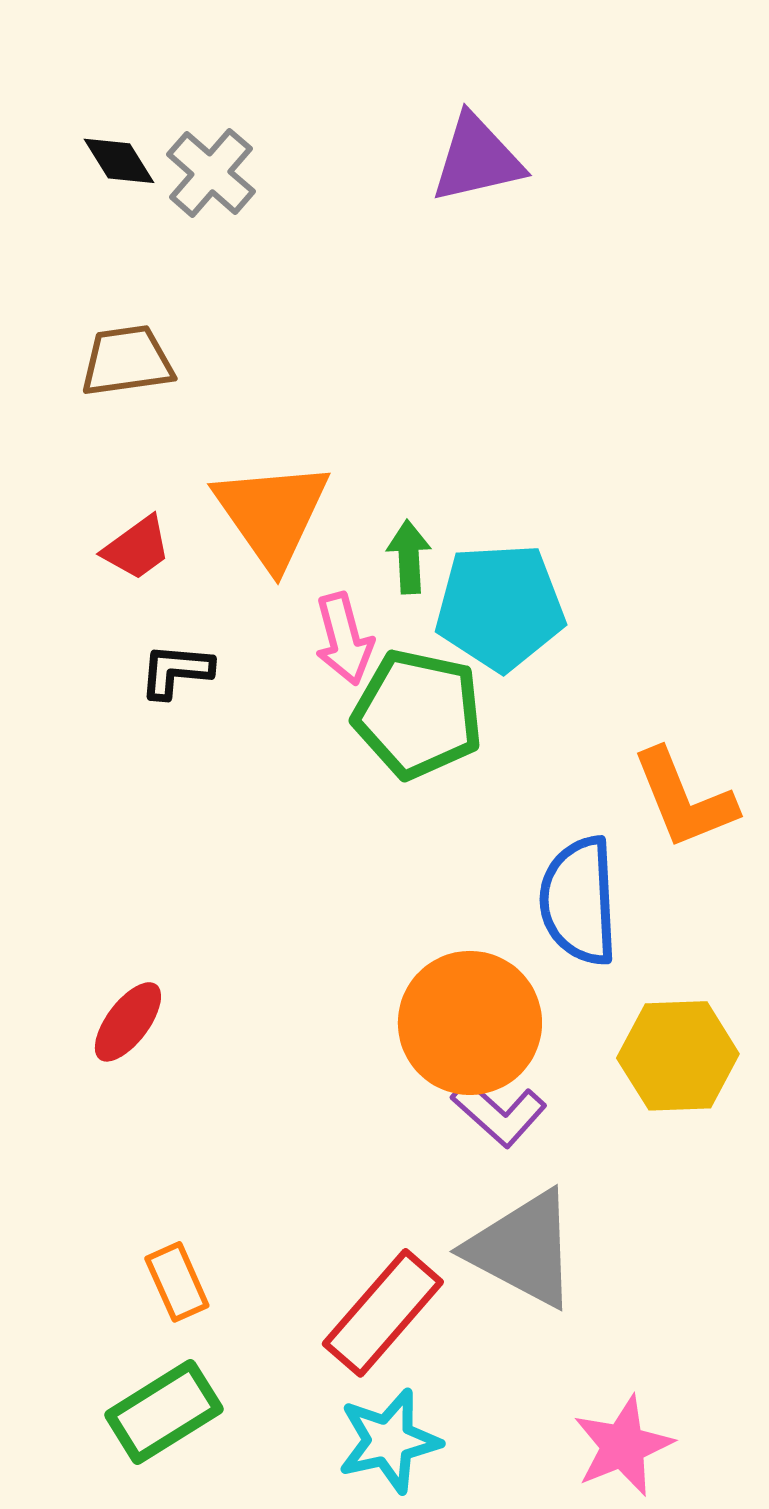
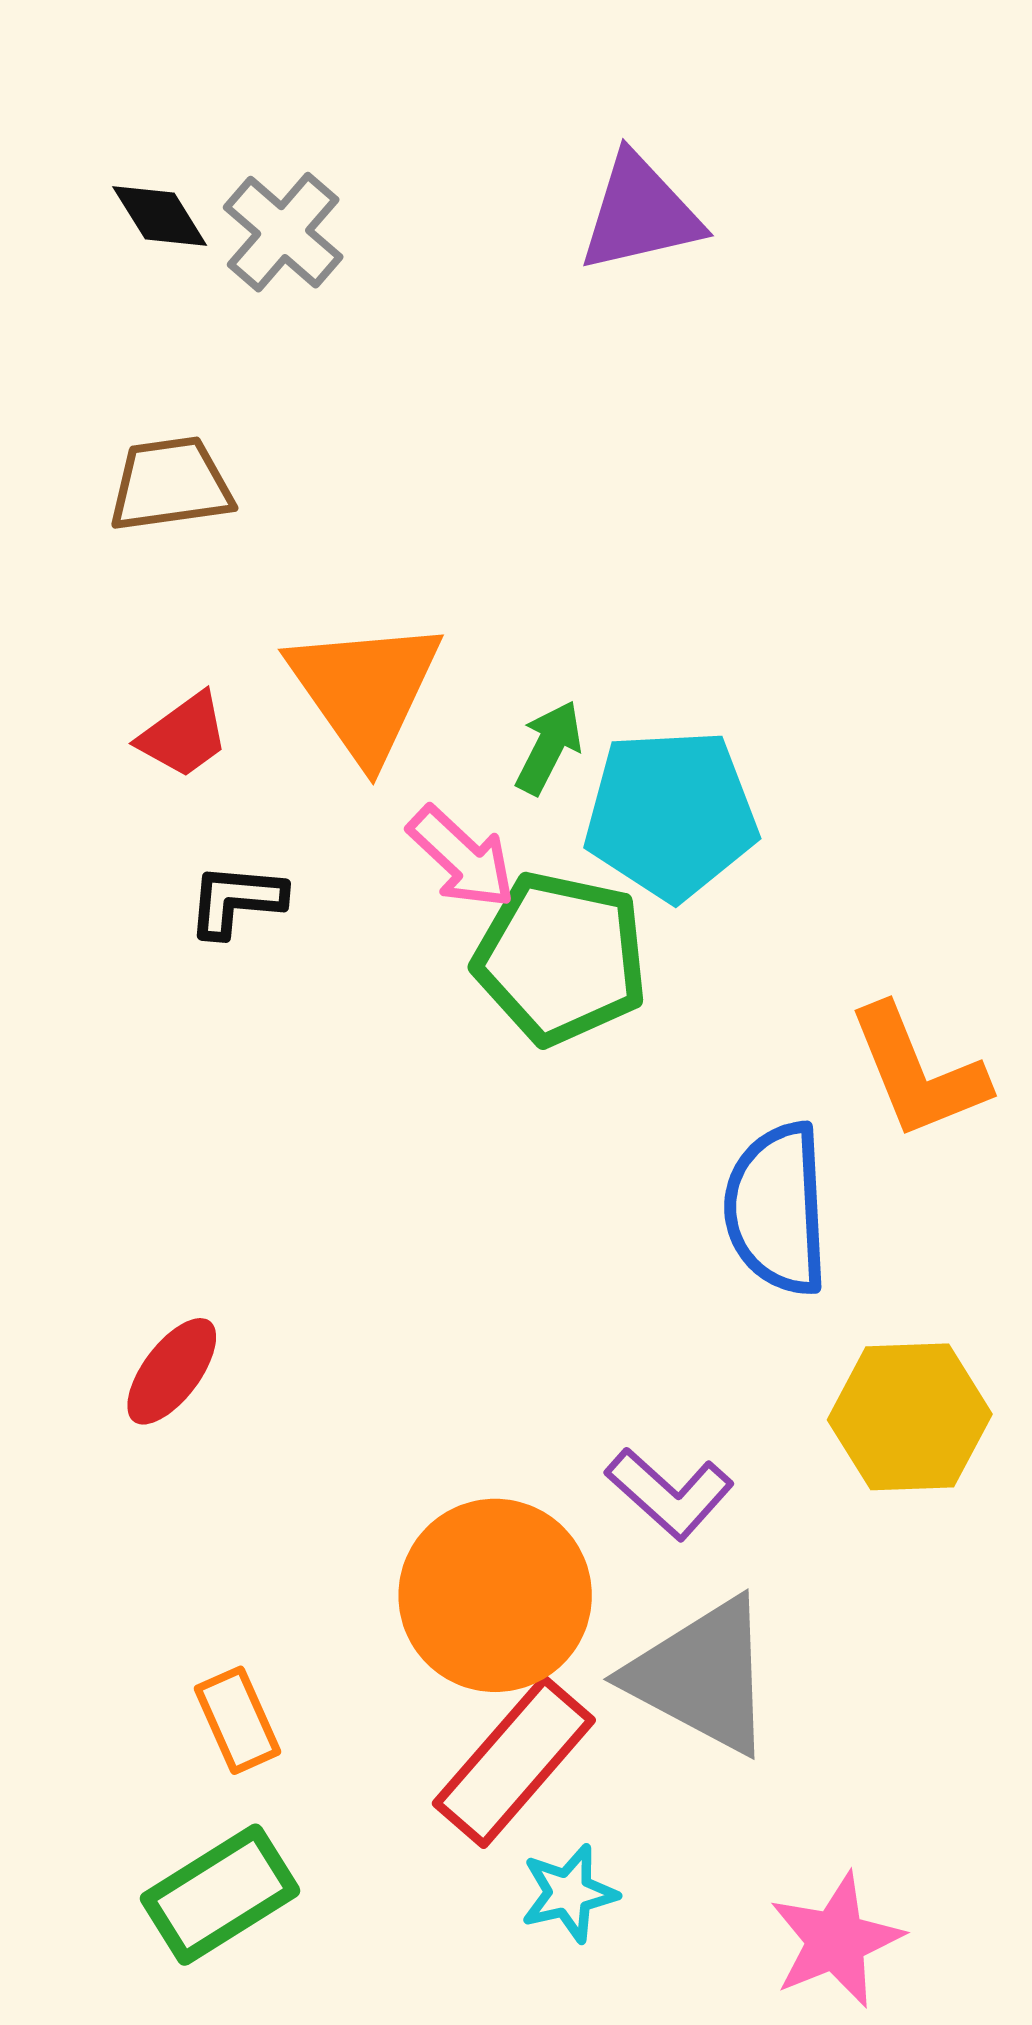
green arrow: (409, 557) -> (549, 747), turned 30
pink arrow: (344, 639) -> (462, 857), turned -32
orange circle: (470, 1023) -> (495, 1595), moved
cyan star: (389, 1441) -> (569, 1893), moved, size x0.7

